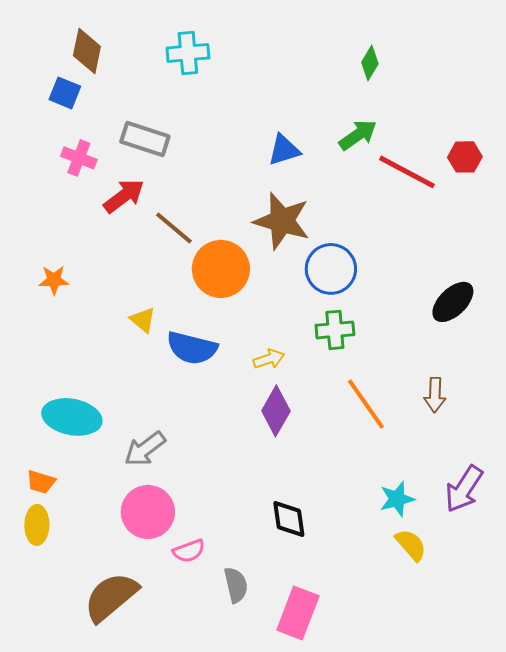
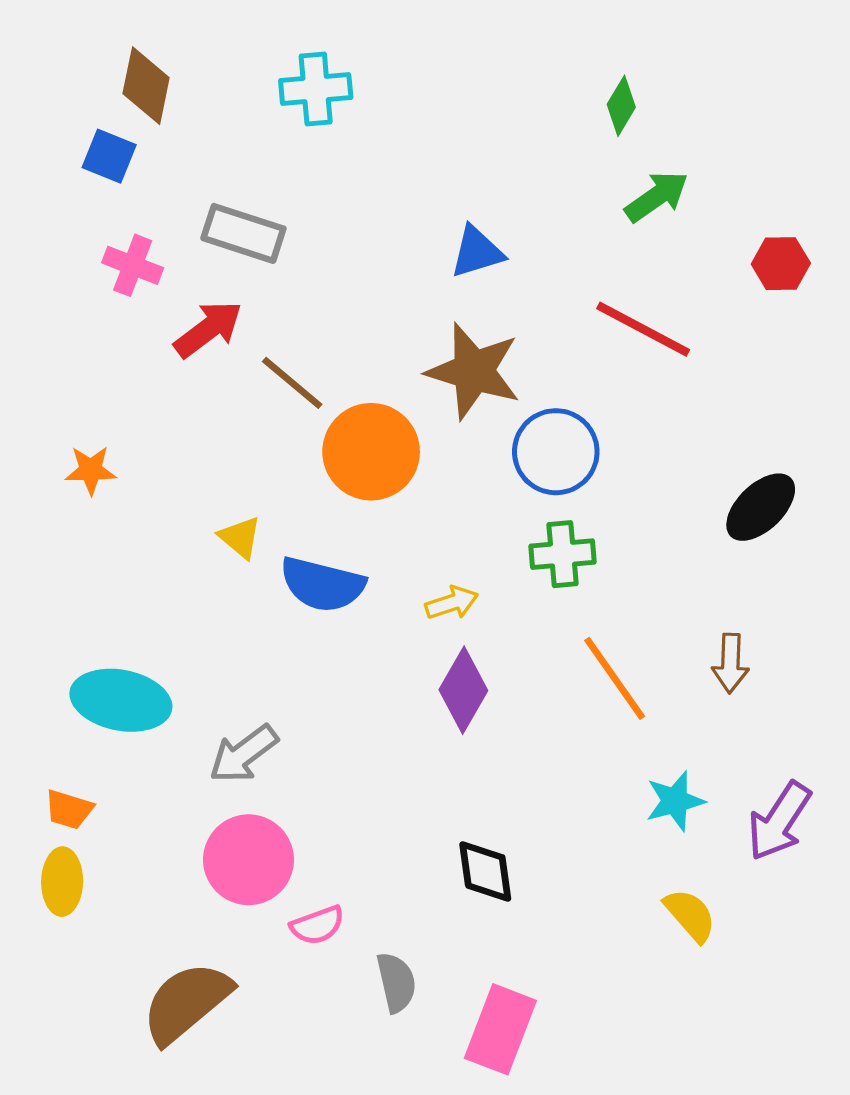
green arrow: (358, 135) -> (657, 196), moved
red line: (407, 172) -> (643, 329), moved
cyan star: (397, 499) -> (675, 801), moved

